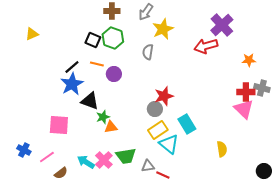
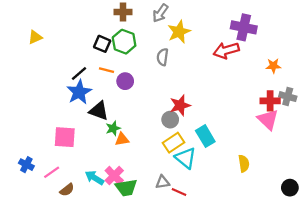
purple cross: (222, 25) -> (244, 27), turned -35
green trapezoid: (126, 156) -> (126, 188), moved

